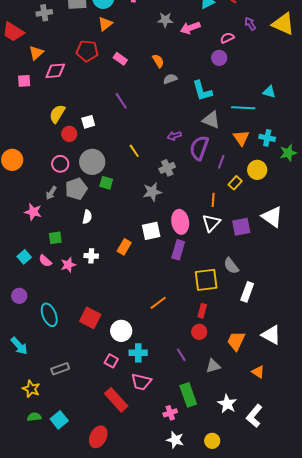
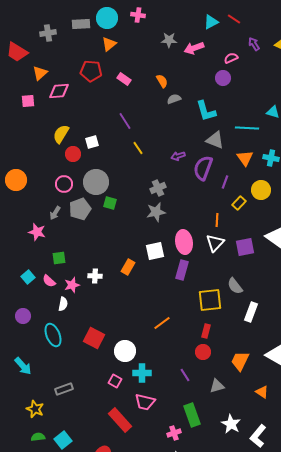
yellow line: (134, 151) -> (138, 148), moved
gray cross: (167, 168) -> (158, 188), moved
white semicircle: (87, 217) -> (63, 304), moved

